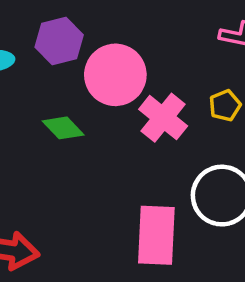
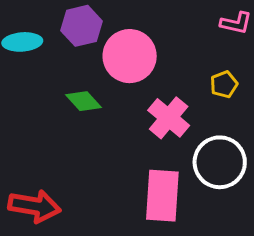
pink cross: (163, 118) -> (169, 118), moved

